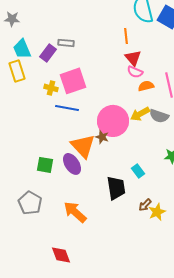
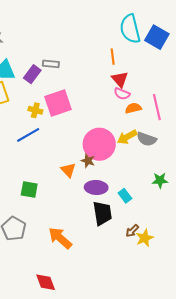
blue line: (67, 108) -> (28, 135), moved, turned -40
orange triangle: (83, 146) -> (68, 170), size x0.6
purple ellipse: (72, 164) -> (96, 187), moved, turned -55

